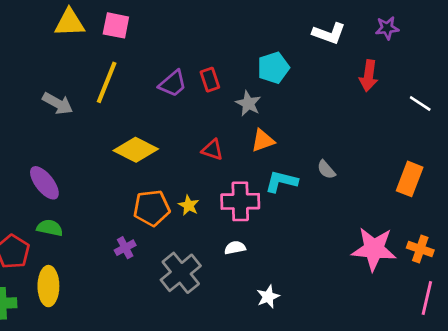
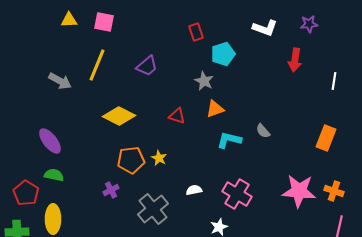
yellow triangle: (70, 23) -> (69, 20), size x0.7
red rectangle: (210, 80) -> (196, 32), moved
white line: (420, 103) -> (334, 81), turned 66
pink cross: (240, 201) -> (237, 194), moved, turned 32

